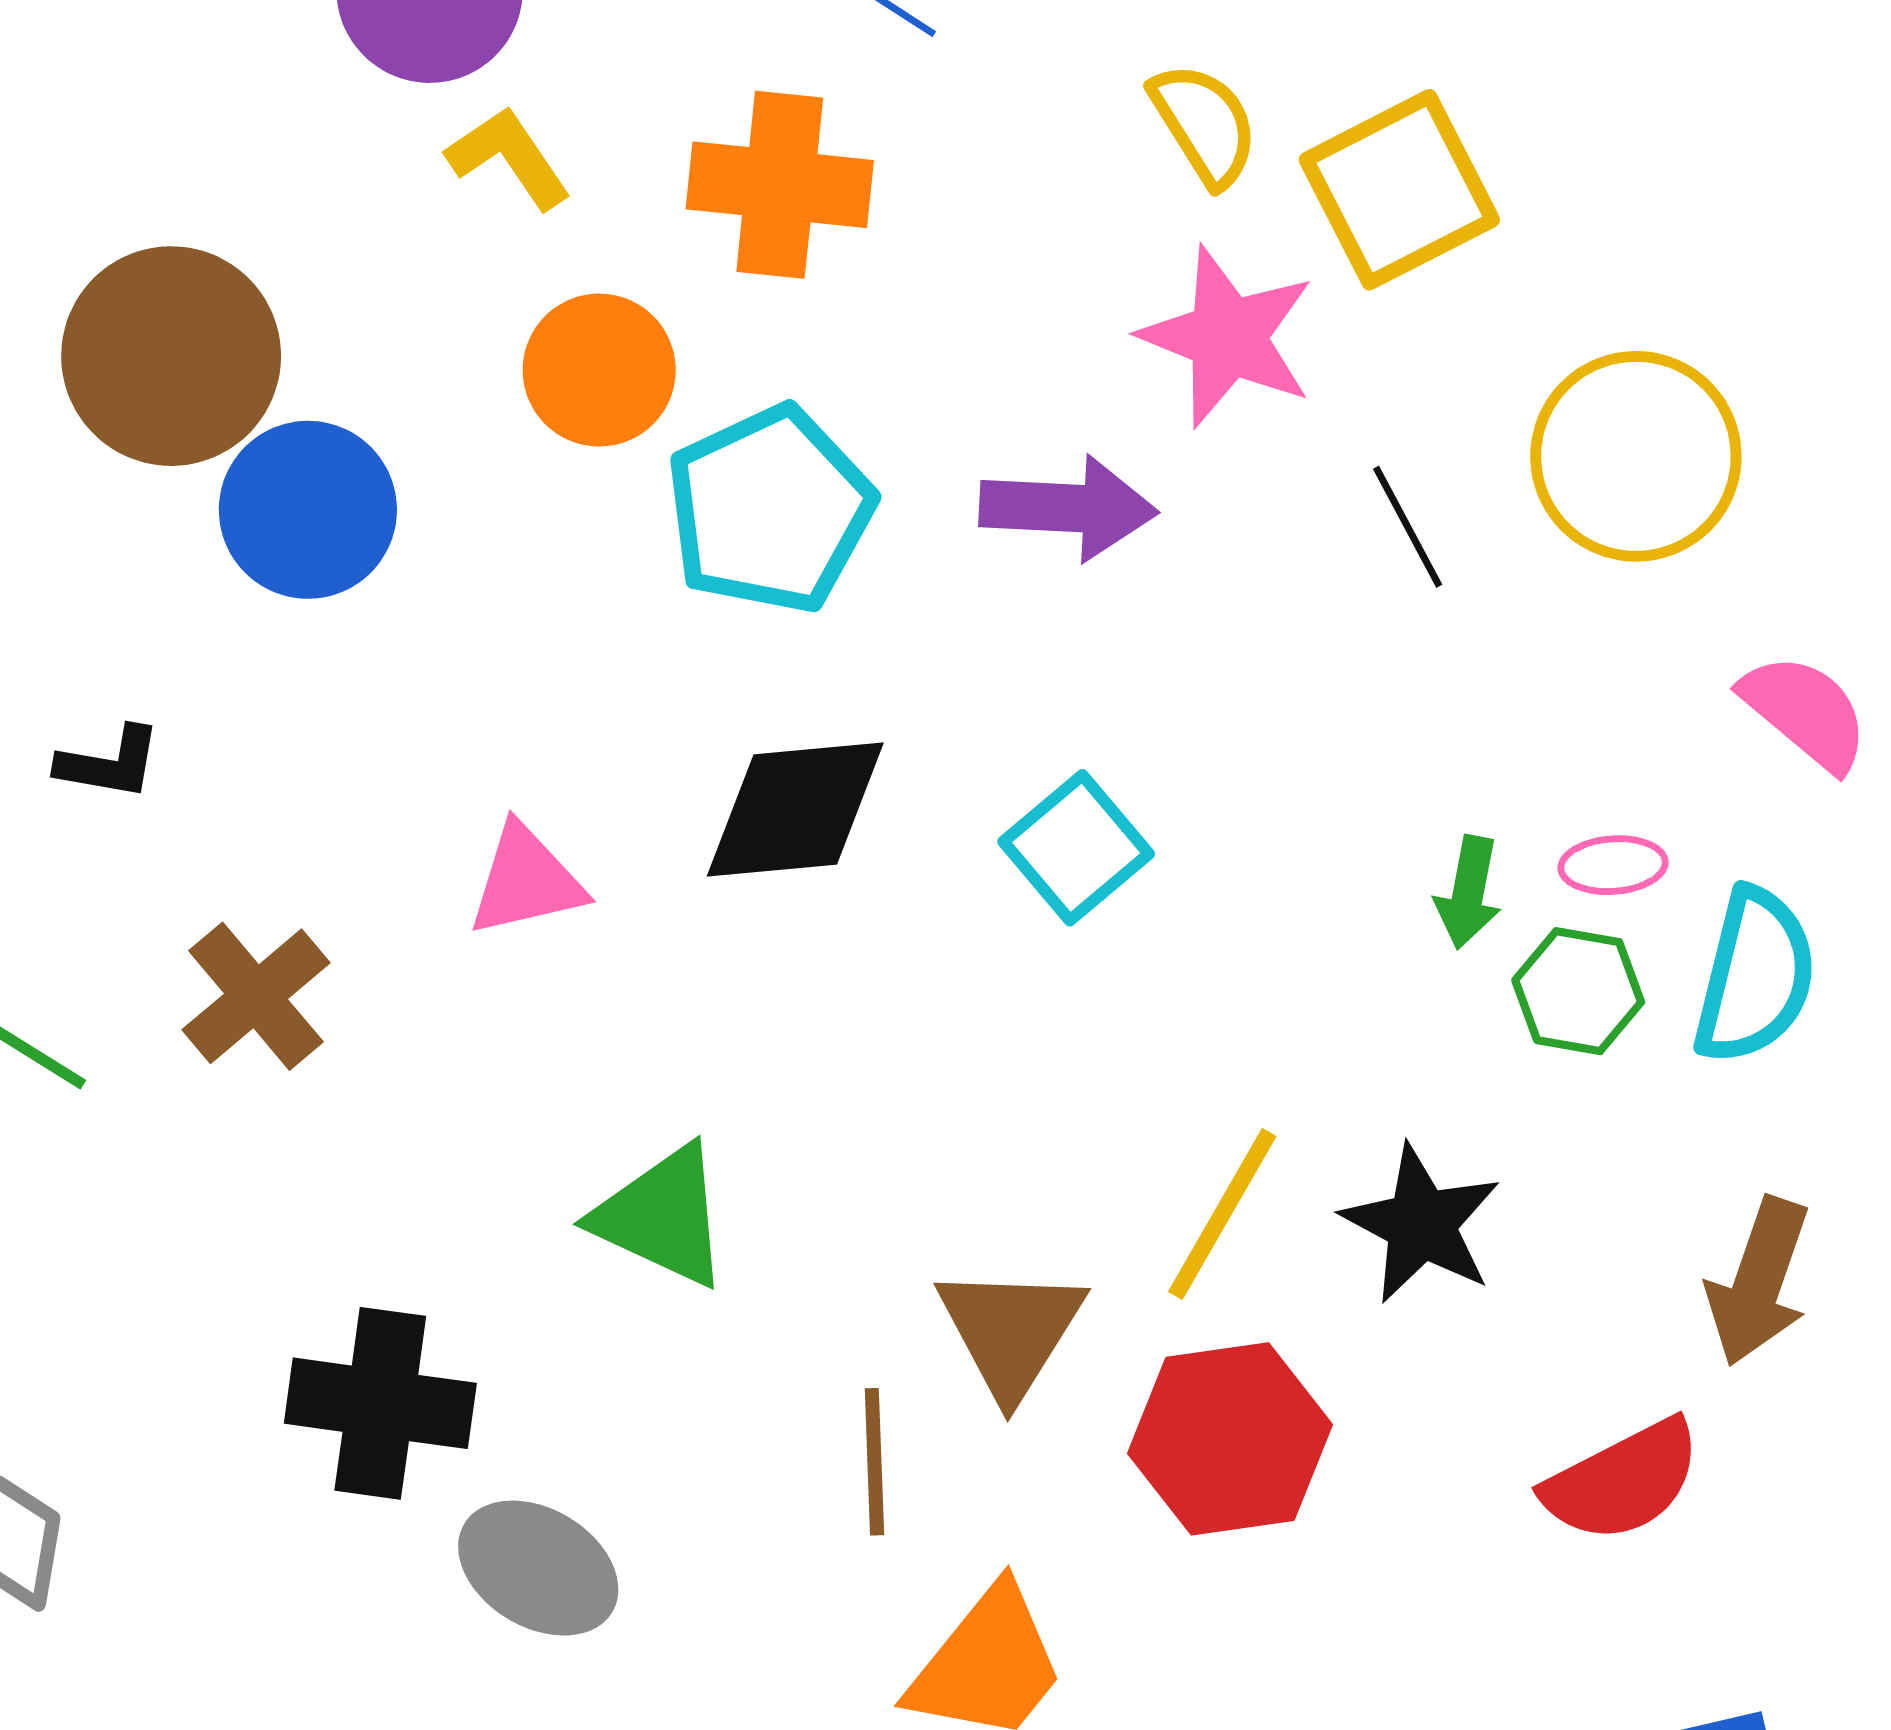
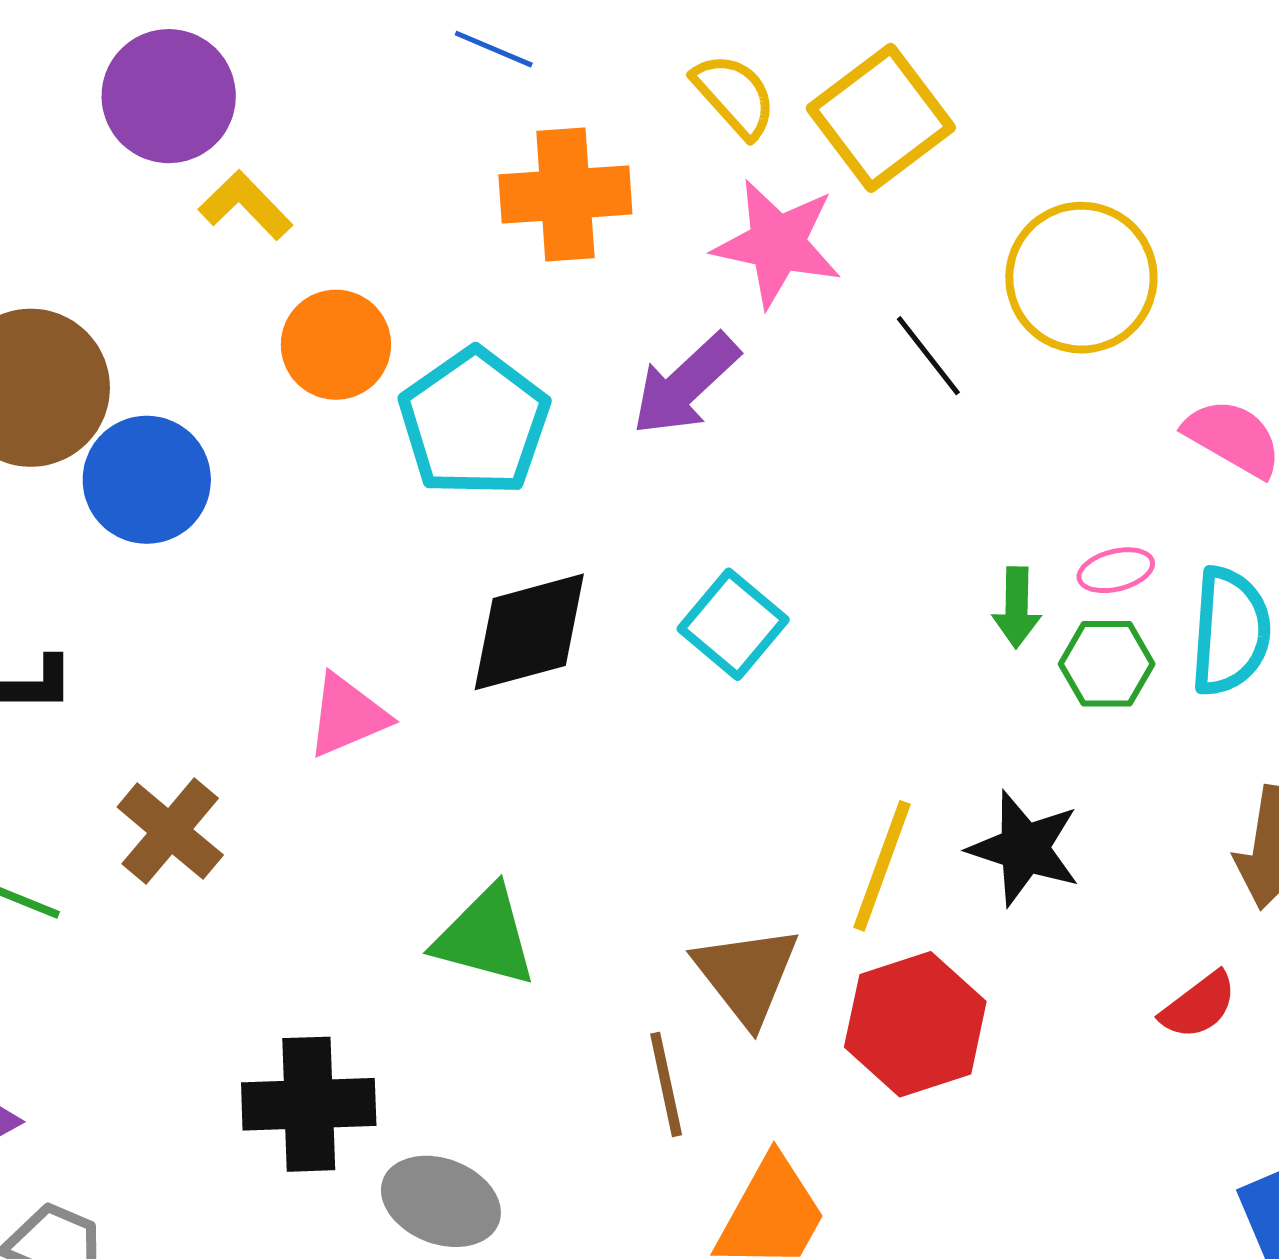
orange cross: (780, 185) -> (565, 194), moved
purple arrow: (1068, 508) -> (686, 384), turned 144
red semicircle: (1623, 1481) -> (1199, 1005), size x0.7

